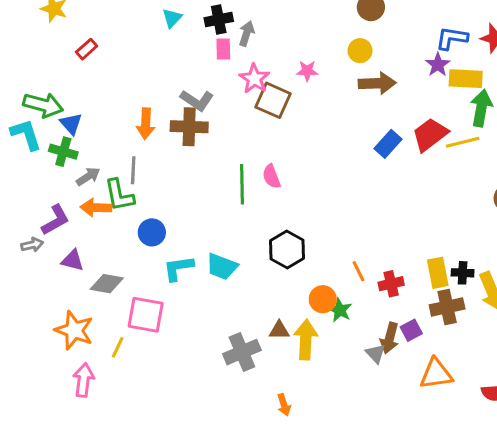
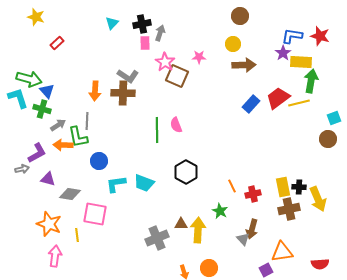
orange circle: (323, 299) -> (209, 268), moved
purple square: (411, 330) -> (266, 270), moved
yellow line: (118, 347) -> (77, 235), turned -32

